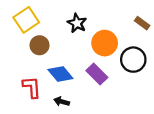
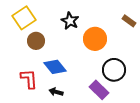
black circle: (133, 60) -> (114, 70), moved
purple rectangle: (97, 74) -> (99, 90), moved

